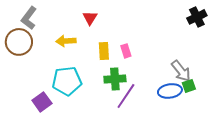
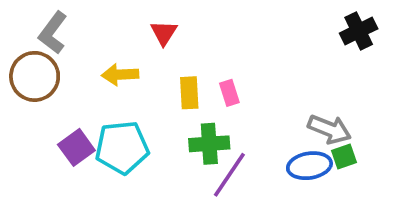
gray arrow: (181, 71) -> (329, 129), turned -30
purple square: (42, 102) -> (76, 147), moved

